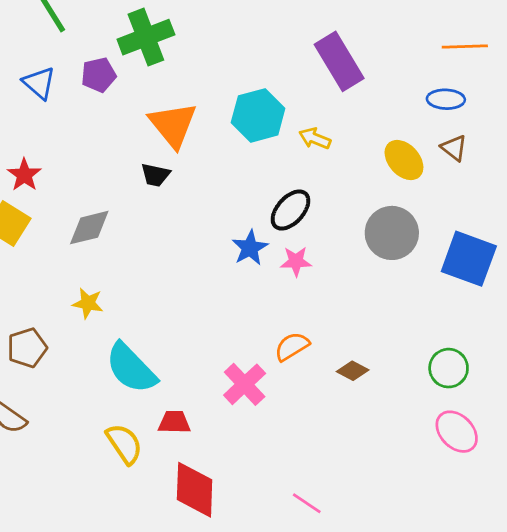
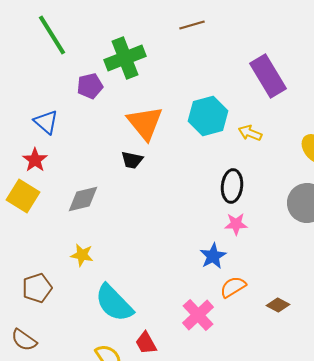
blue triangle: (39, 83) -> (46, 122), moved
black ellipse: (290, 210) -> (232, 186), turned -36
blue star: (250, 248) -> (213, 256), moved
red trapezoid: (174, 422) -> (146, 343), turned -120

